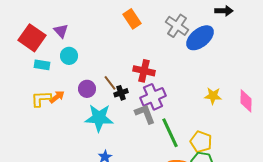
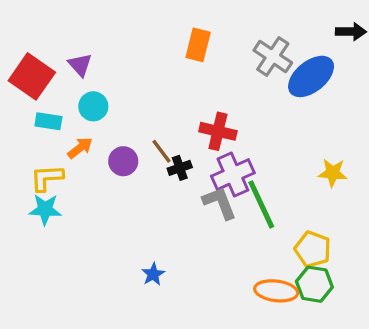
orange rectangle: (132, 19) -> (198, 45), turned 48
orange arrow: (57, 97) -> (80, 148), moved
cyan star: (99, 118) -> (45, 209), moved, size x0.7
green line: (170, 133) -> (261, 204), moved

